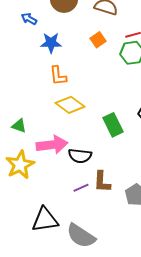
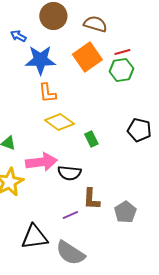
orange square: (98, 40) -> (87, 57), size x1.8
blue star: (51, 43) -> (40, 60), size x1.4
green rectangle: (113, 125) -> (91, 139), moved, size x0.7
purple line: (81, 188) -> (70, 215), moved

